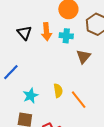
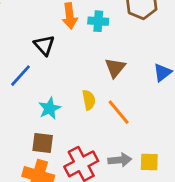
black triangle: (24, 33) -> (44, 45), moved
brown triangle: (83, 57) -> (115, 68), moved

